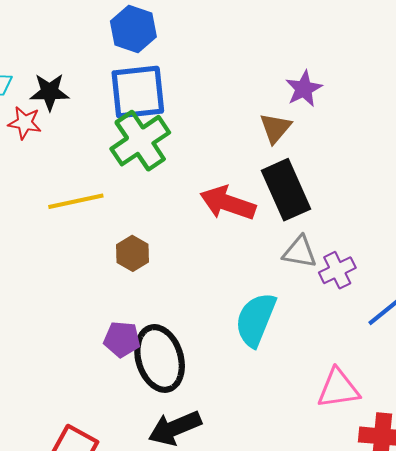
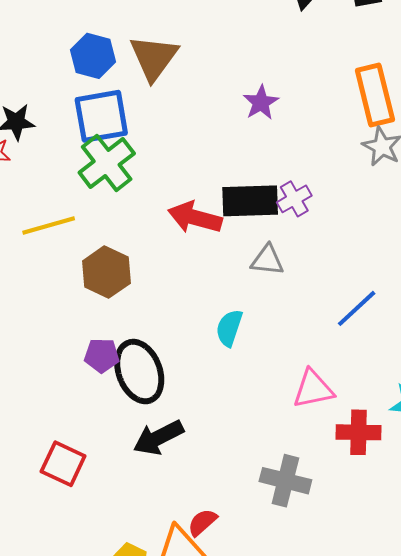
brown triangle: (275, 128) -> (154, 58), moved, size x1.6
black rectangle: (286, 190) -> (250, 201), turned -64
brown hexagon: (133, 253) -> (106, 272), size x1.5
purple cross: (337, 270) -> (294, 199), moved
cyan semicircle: (256, 320) -> (229, 328), size x0.7

